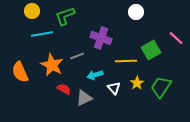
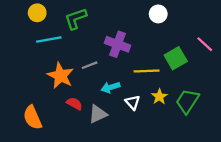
orange semicircle: (20, 72) -> (33, 118), moved

